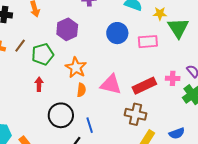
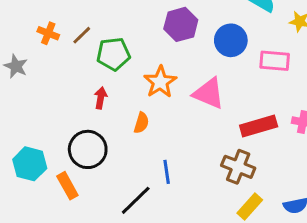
purple hexagon: (67, 29) -> (181, 24), moved
pink triangle: (111, 85) -> (209, 93), moved
orange semicircle: (81, 90) -> (141, 123), moved
black circle: (61, 115) -> (88, 149), moved

